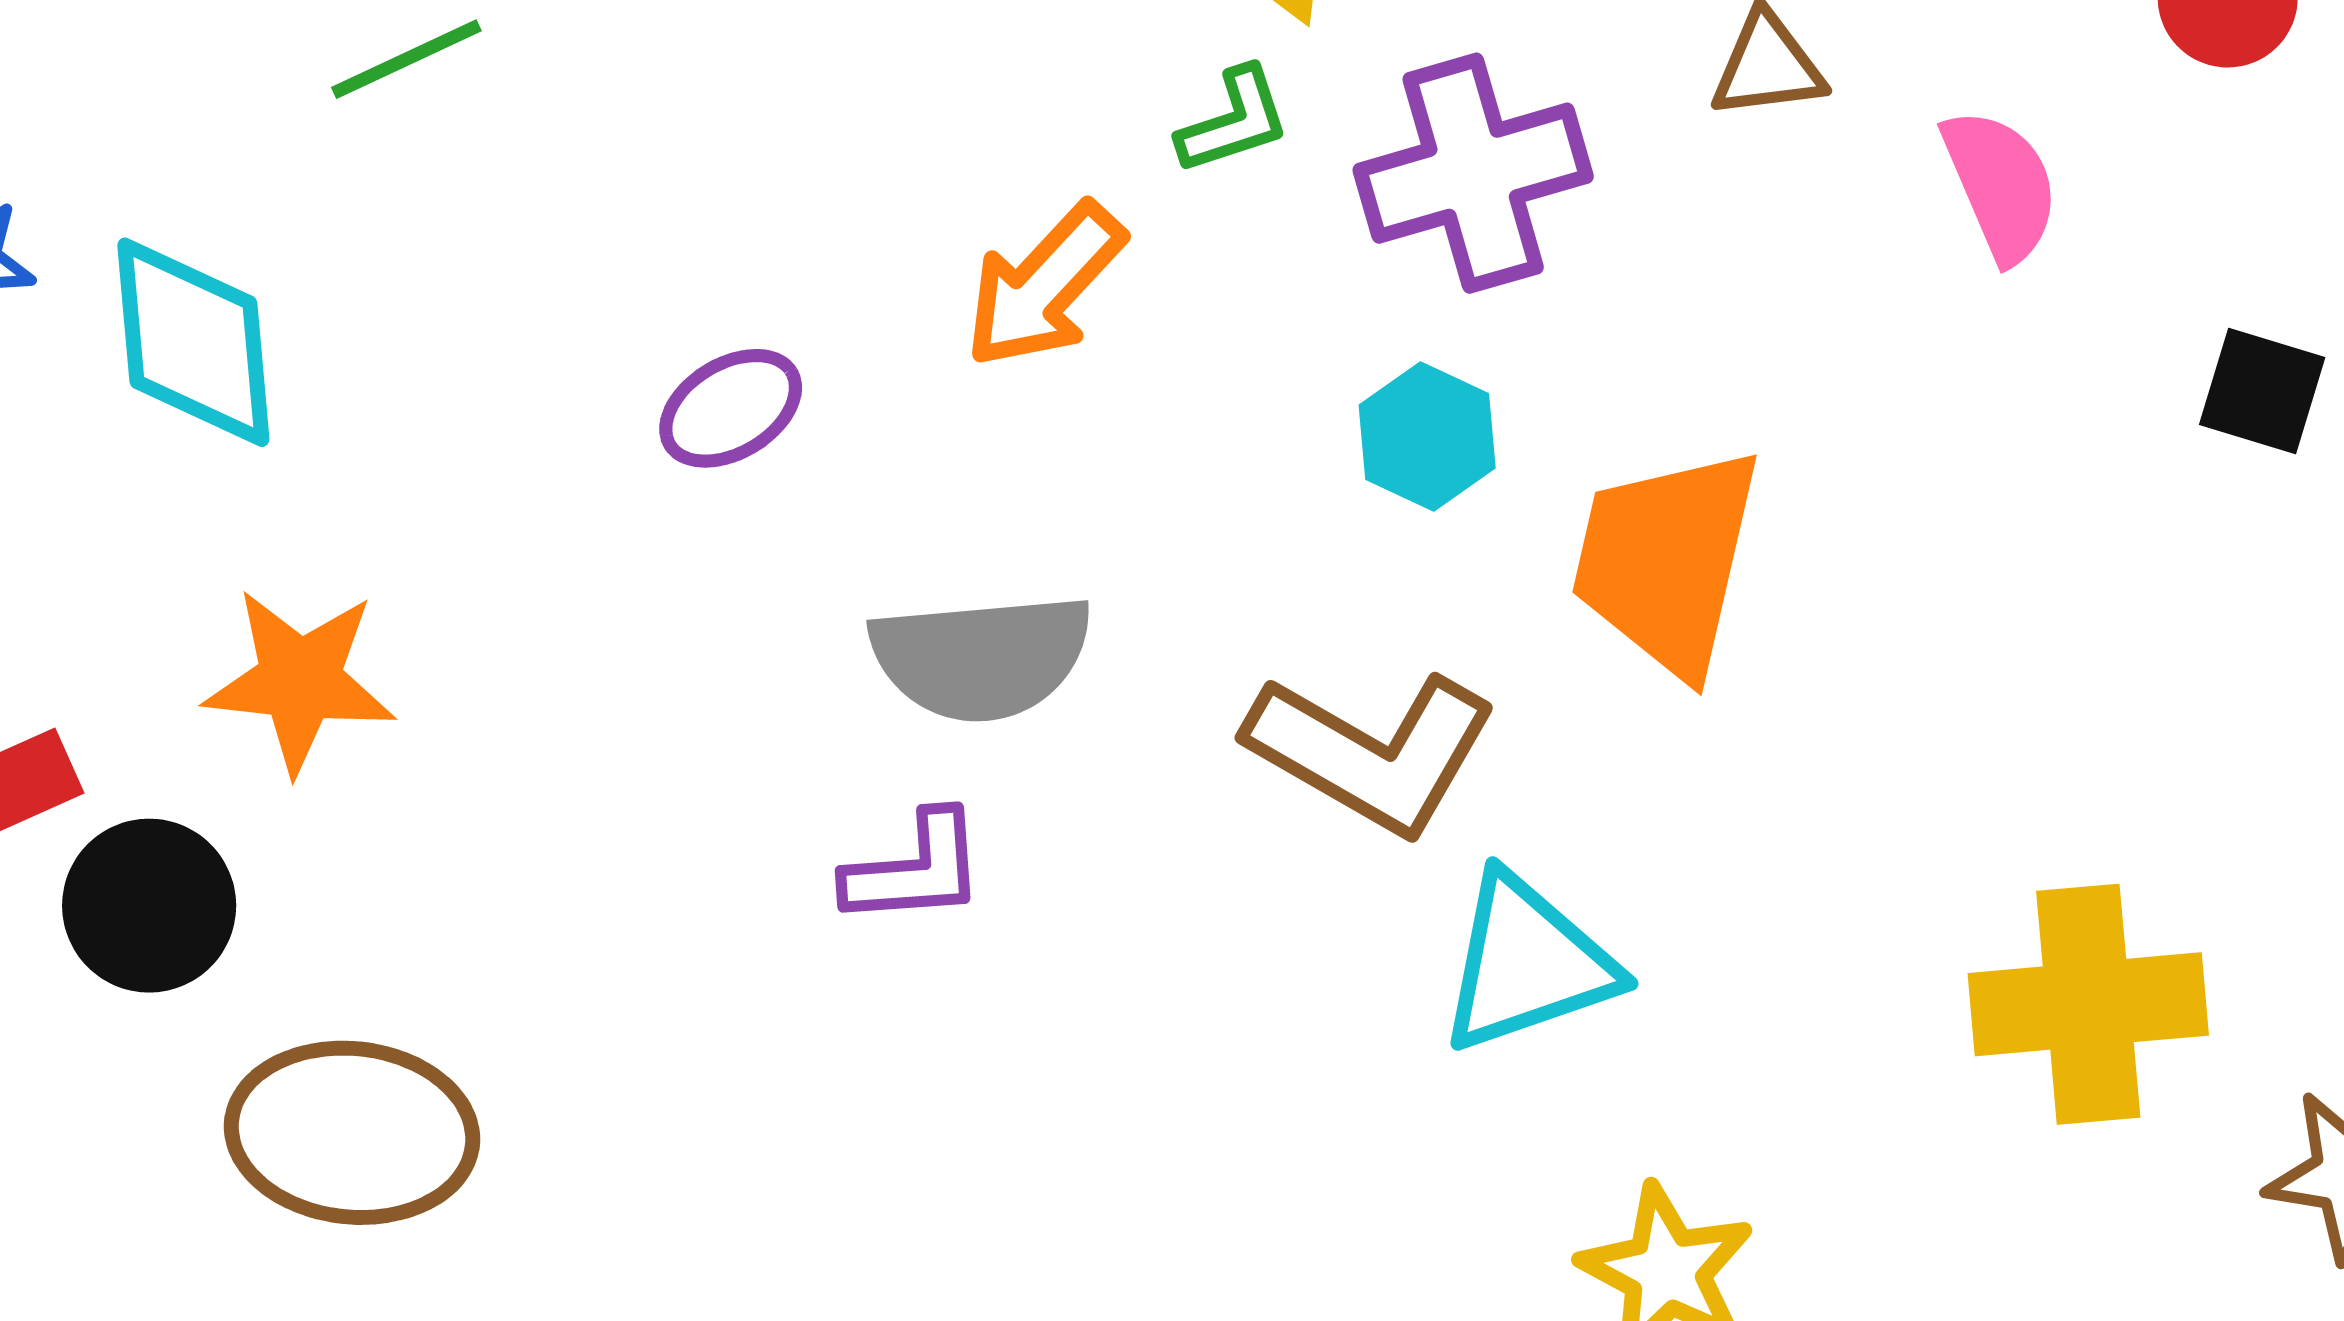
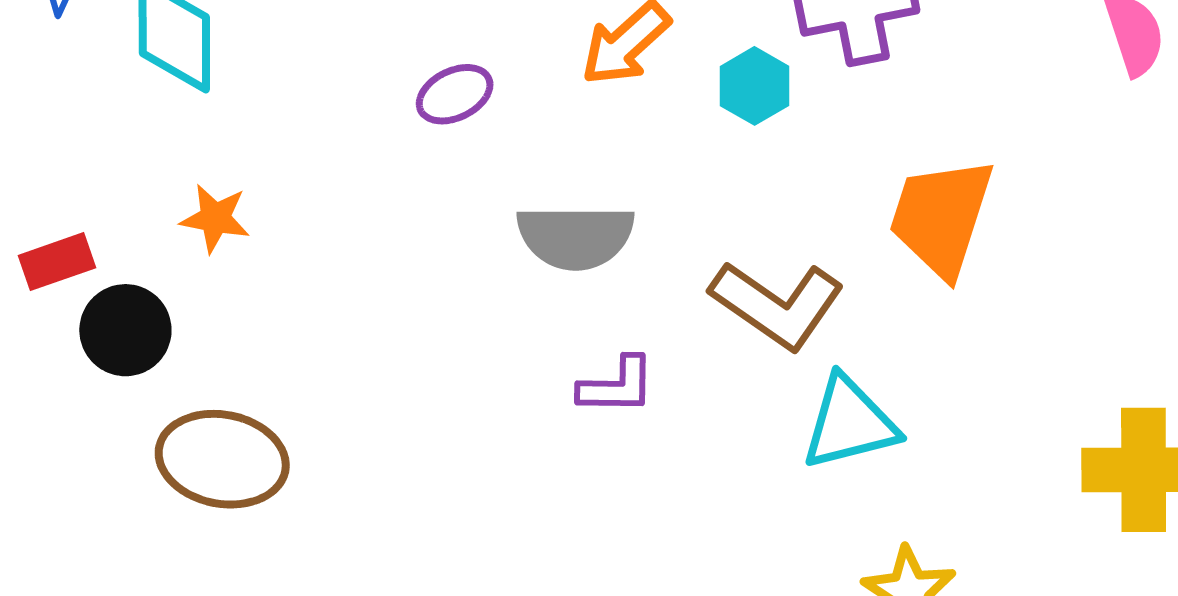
cyan hexagon: (1427, 437) -> (754, 86), moved
orange star: (300, 680) -> (215, 218), size x0.7
purple L-shape: (915, 869) -> (617, 386), moved

